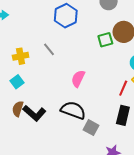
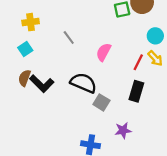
gray line: (49, 49) -> (69, 38), moved
pink semicircle: (78, 79) -> (104, 52), moved

